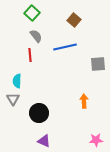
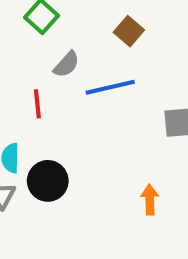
gray semicircle: (36, 36) -> (66, 64), moved, turned 80
black circle: (39, 113) -> (48, 181), moved

